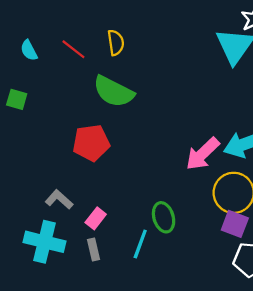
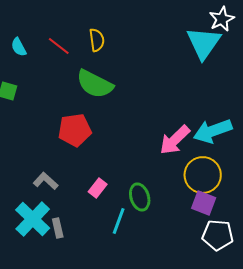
pink rectangle: (96, 218) -> (98, 188), moved
cyan cross: (45, 242) -> (33, 219), turned 30
gray rectangle: (93, 250) -> (58, 228), moved

